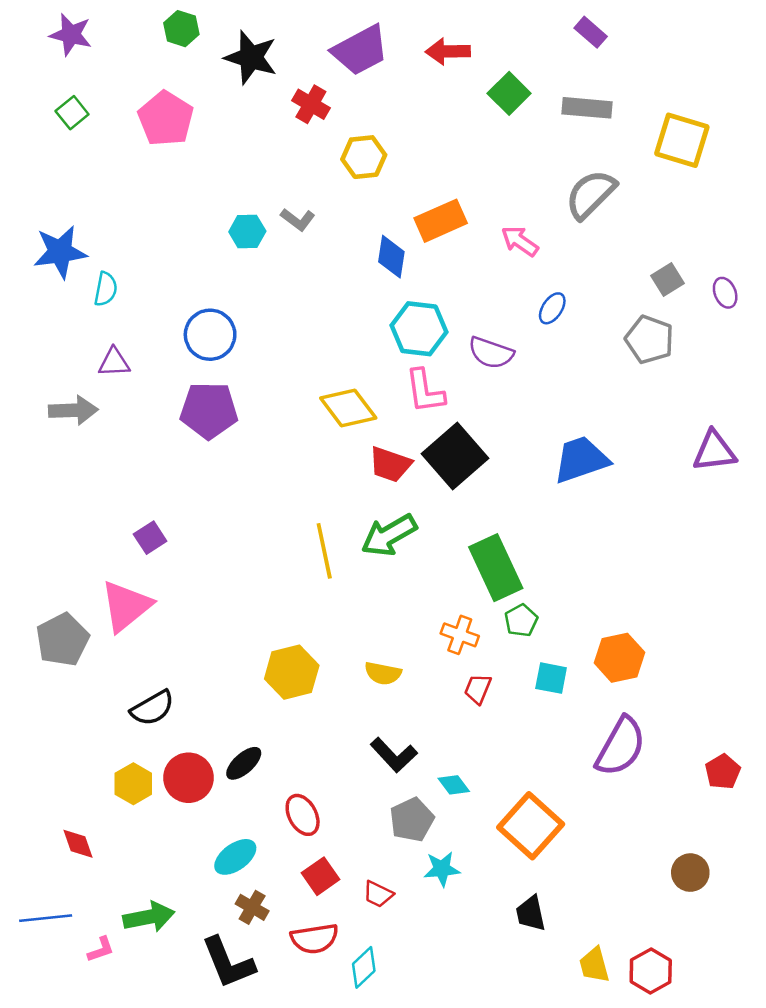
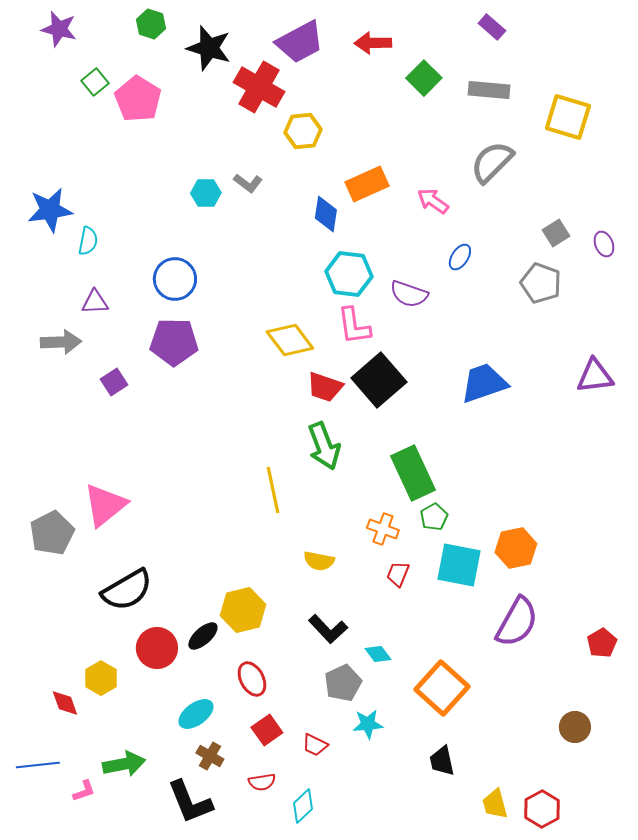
red cross: (311, 104) -> (259, 87), size x1.6
green square: (72, 113) -> (95, 82), moved
green arrow: (389, 535) -> (324, 446), turned -81
purple square: (150, 538) -> (114, 382), moved
yellow line: (324, 551) -> (273, 490), moved
yellow hexagon: (292, 672) -> (243, 610), moved
cyan square: (551, 678) -> (459, 565), size x1.6
black semicircle: (152, 708) -> (127, 590), size x1.4
yellow hexagon: (133, 784) -> (101, 678), moved
red semicircle: (315, 939) -> (262, 782), size x0.7

